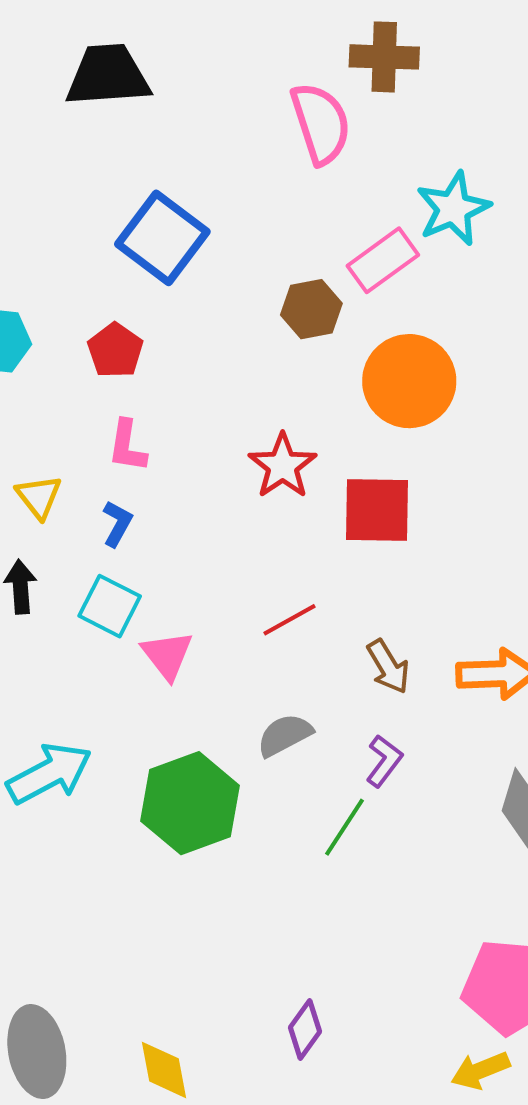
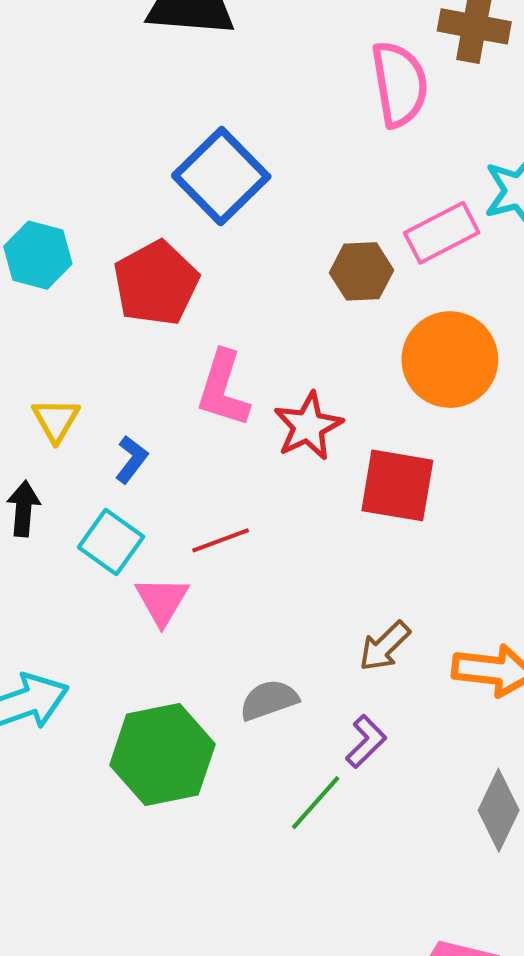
red pentagon: (115, 350) -> (156, 283), size x1.5
pink L-shape: (127, 446) -> (223, 389), moved, size x1.4
red line: (290, 620) -> (221, 540), moved
brown arrow: (388, 667) -> (385, 646), turned 68

